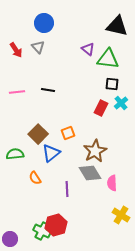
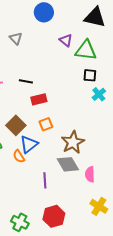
blue circle: (44, 23) -> (44, 12), moved
red rectangle: (101, 108) -> (39, 99), moved, turned 49
orange semicircle: (35, 178) -> (19, 156), moved
red hexagon: (56, 225) -> (54, 216), moved

